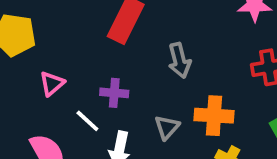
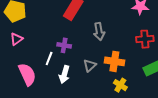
pink triangle: (52, 84) -> (16, 39), moved
white line: (87, 121) -> (49, 59), turned 64

